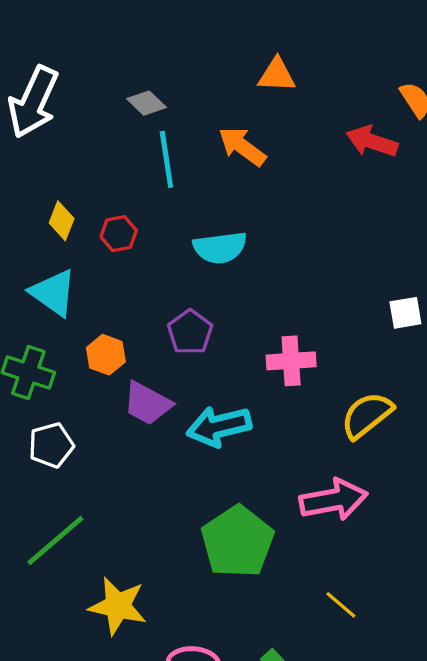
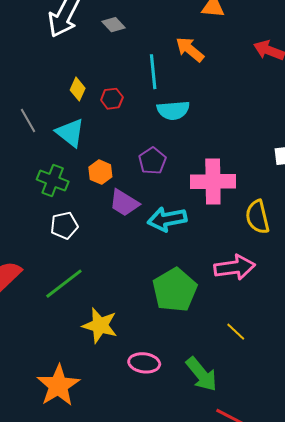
gray diamond: (146, 103) -> (113, 25), moved
cyan line: (166, 159) -> (153, 72), moved
pink cross: (291, 361) -> (213, 182), size x1.5
yellow semicircle: (367, 415) -> (257, 217), turned -68

